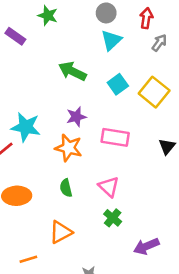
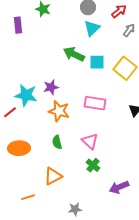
red arrow: (146, 18) -> (119, 11), turned 42
purple rectangle: (15, 36) -> (18, 25), turned 49
green arrow: (72, 71) -> (74, 54), moved
cyan square: (118, 84) -> (97, 62), turned 35
purple star: (76, 117) -> (51, 87), moved

